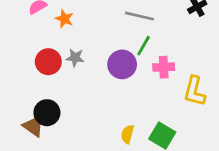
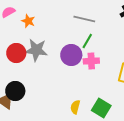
gray star: (75, 58) -> (36, 50), size x1.6
pink cross: (164, 67) -> (91, 61), moved

